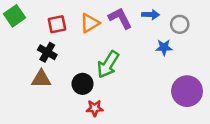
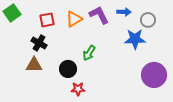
blue star: (164, 47) -> (135, 39), size x1.5
green arrow: (108, 64) -> (89, 53), size x0.7

